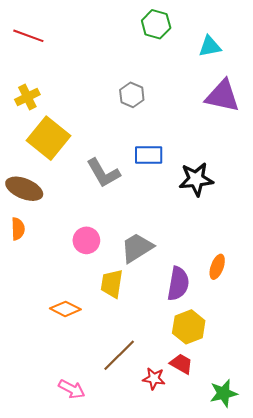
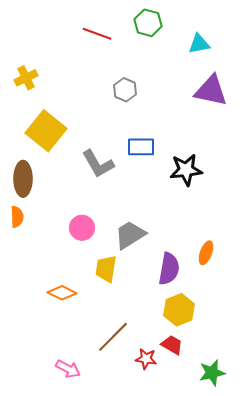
red line: (28, 36) -> (97, 34), moved
yellow cross: (27, 97) -> (26, 78), moved
brown ellipse: (24, 189) -> (23, 179), turned 68

